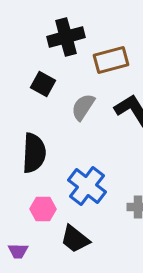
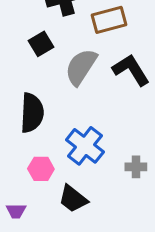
black square: (43, 84) -> (41, 44), turned 30
gray semicircle: (83, 107) -> (81, 67), size x1.4

